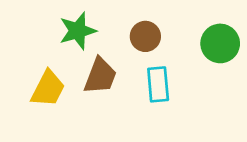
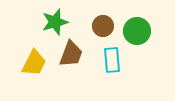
green circle: (220, 43) -> (137, 31), moved

